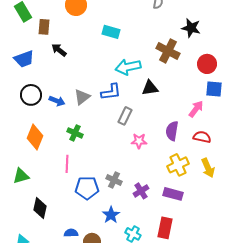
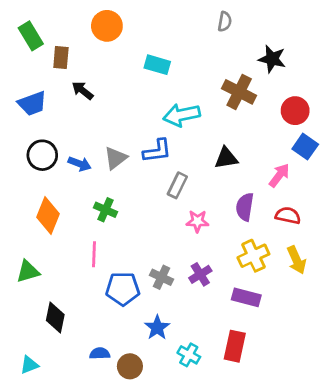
black triangle: (150, 88) -> (226, 158), moved
blue square: (214, 89) -> (305, 147), turned 30
purple cross: (141, 191) -> (200, 274), moved

